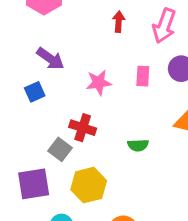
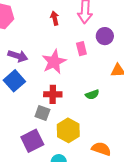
pink star: (99, 83) -> (54, 62), size x1.4
blue square: (35, 92) -> (14, 81), size x1.5

